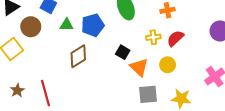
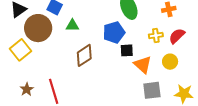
blue pentagon: (93, 25) -> (114, 32), moved
brown circle: (31, 27) -> (38, 28), size x1.4
black square: (123, 52) -> (127, 50), turned -32

